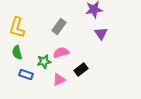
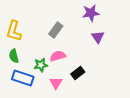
blue rectangle: (26, 74) -> (23, 78), size x1.5
pink triangle: (59, 80) -> (56, 83), turned -32

